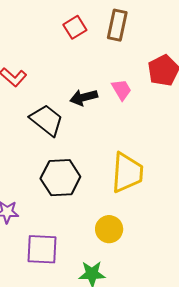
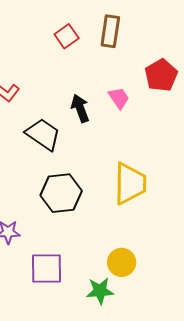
black arrow: (84, 97) -> (80, 108), turned 88
yellow circle: (109, 229) -> (122, 262), moved

